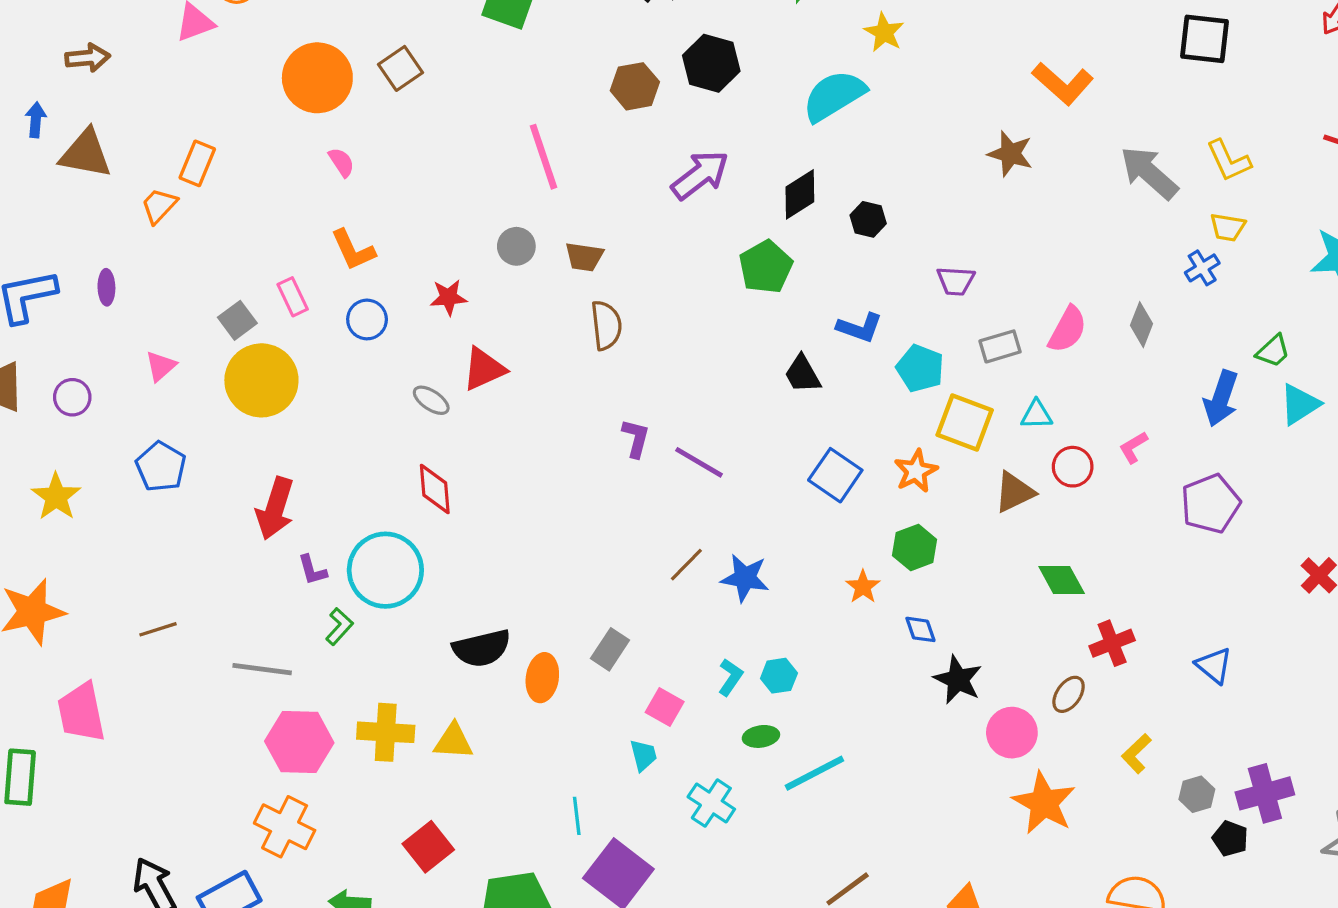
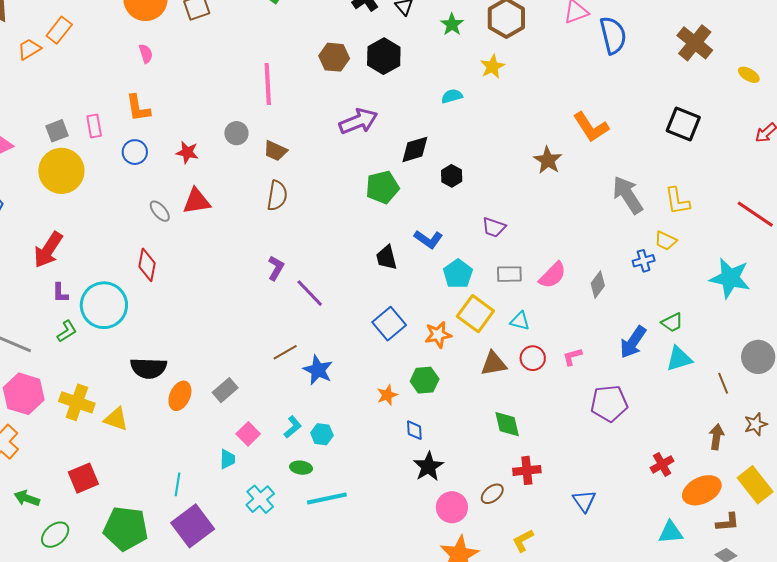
cyan semicircle: (834, 96) -> (452, 96), size x0.5

